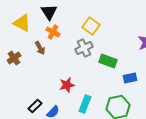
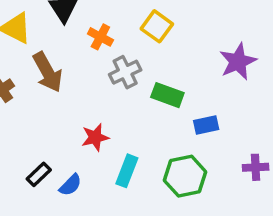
yellow square: (91, 26) -> (157, 26), moved
orange cross: (53, 32) -> (100, 37), moved
brown arrow: (40, 48) -> (48, 72), size x1.6

